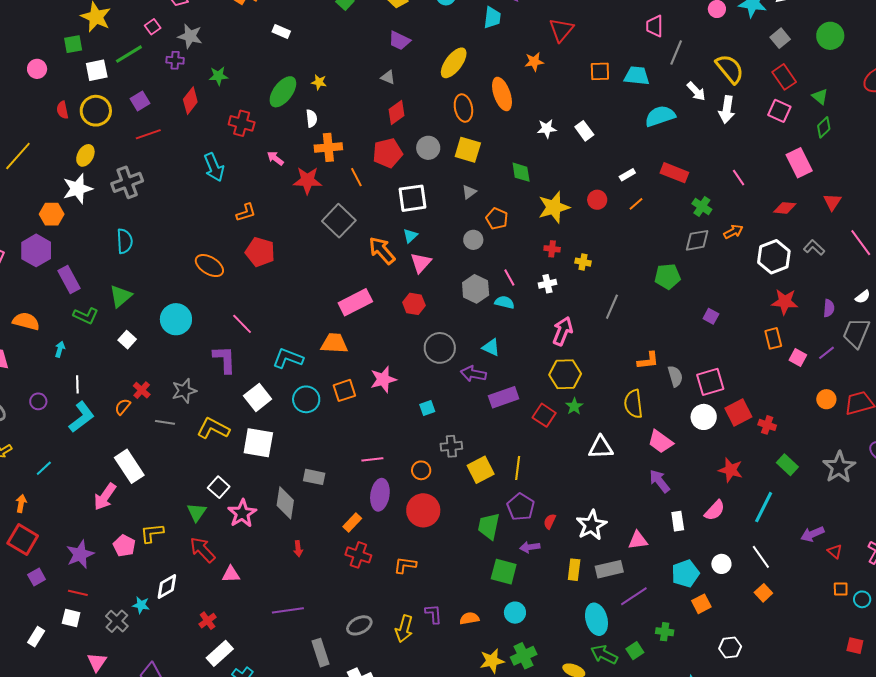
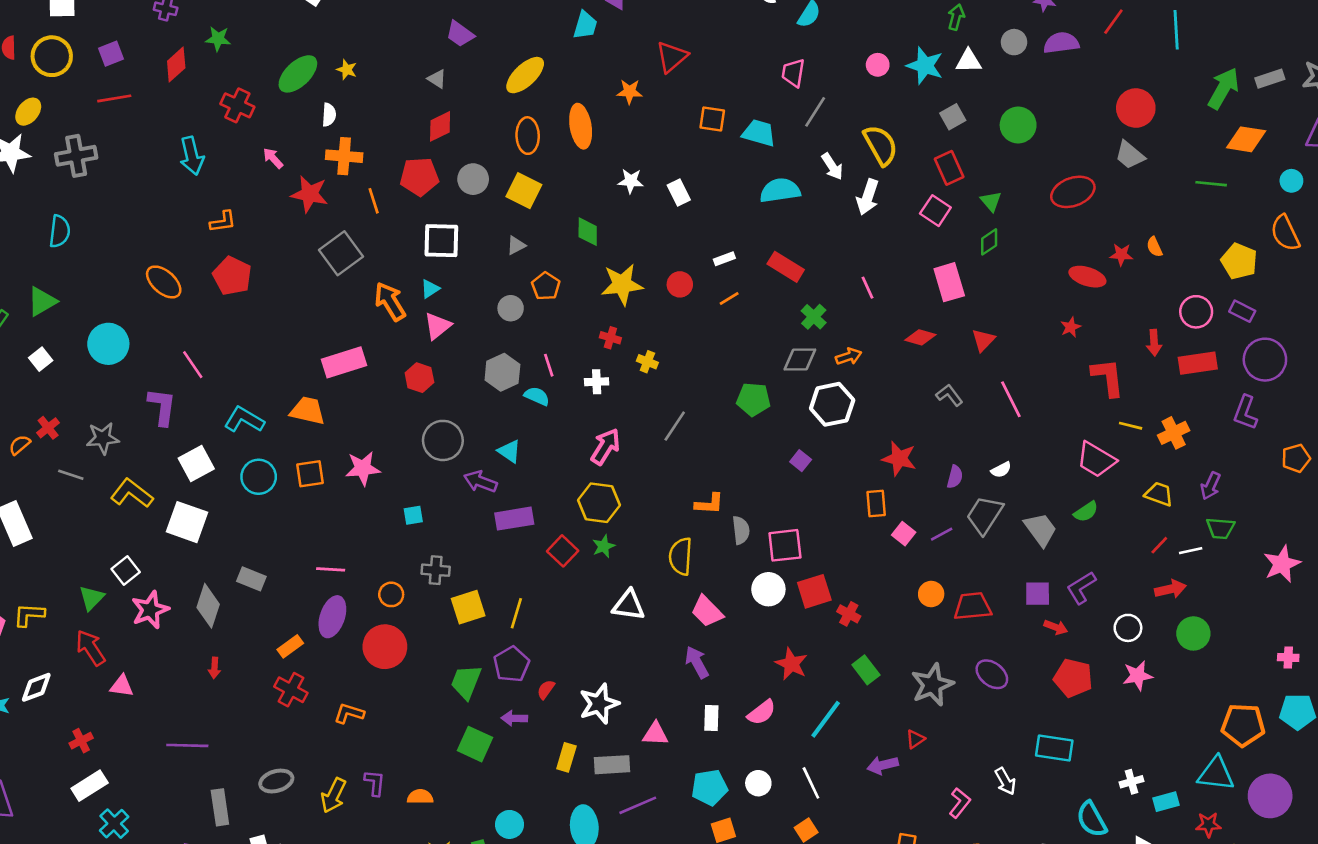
white hexagon: (774, 257) -> (832, 404), moved
red triangle: (835, 551) -> (915, 739), moved, turned 35
cyan circle: (515, 613) -> (509, 824), moved

